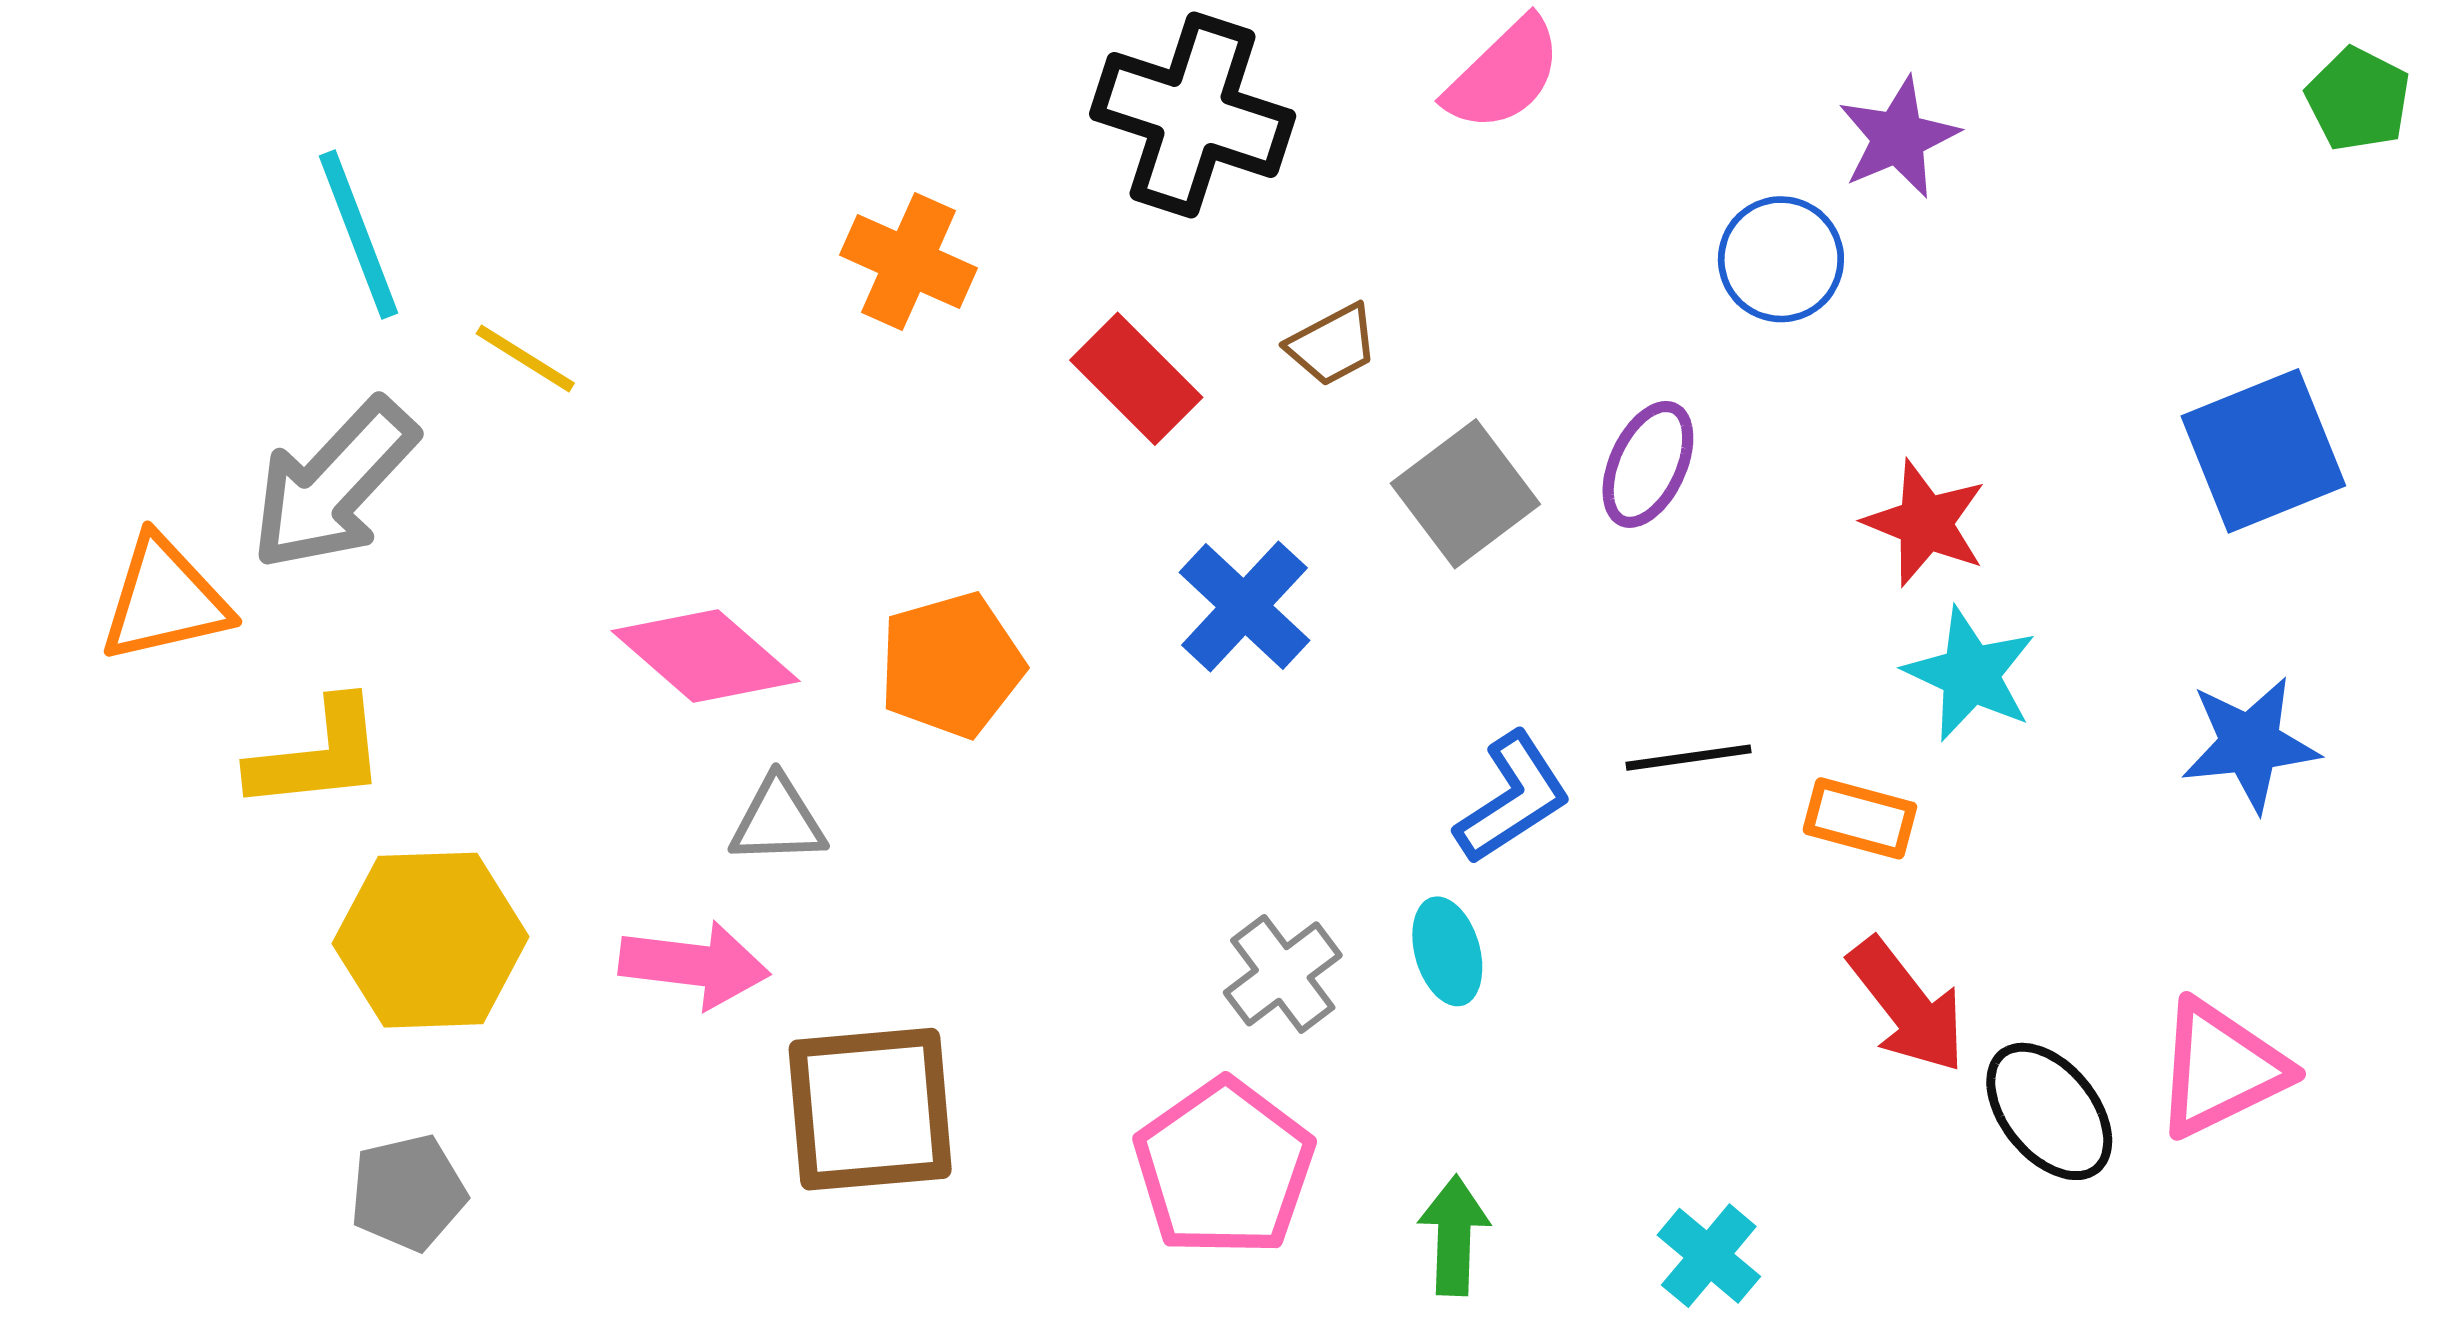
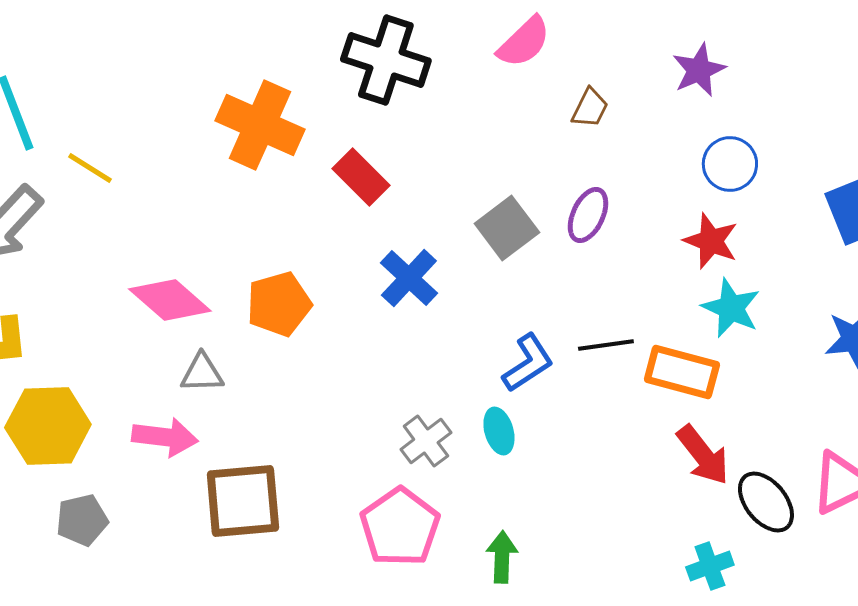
blue circle: (1781, 259) -> (730, 164), moved
orange cross: (909, 262) -> (260, 125), size x1.5
brown trapezoid: (1332, 345) -> (590, 108), moved, turned -36
orange rectangle: (1860, 818) -> (682, 372), size x1.5
gray pentagon: (408, 1193) -> (82, 520), moved
cyan cross: (1709, 1256) -> (710, 566), moved, turned 30

